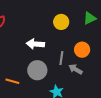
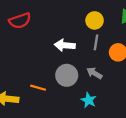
gray line: (61, 58) -> (96, 42), moved
gray arrow: (76, 69) -> (94, 73), moved

